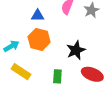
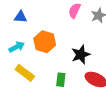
blue triangle: (38, 16) -> (21, 17), moved

